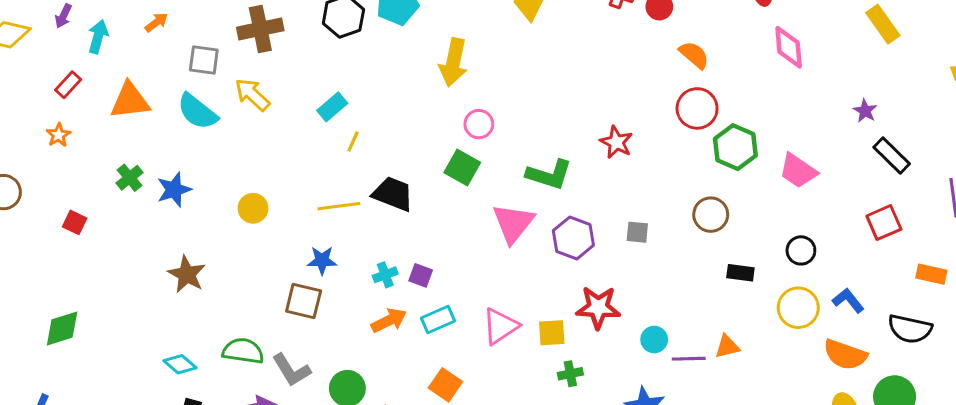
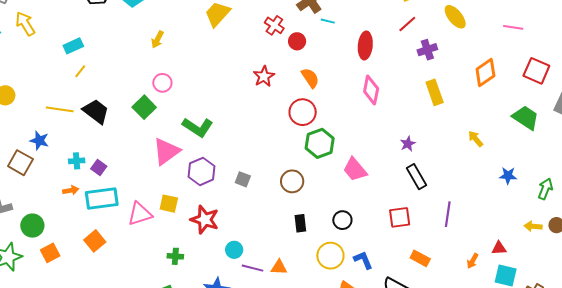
yellow arrow: (453, 62) -> (157, 39), size x0.6
red star: (616, 142) -> (264, 76), moved
black rectangle: (740, 273) -> (300, 223), turned 60
orange arrow: (389, 320) -> (71, 190), size x0.7
cyan rectangle: (438, 320) -> (102, 198), size x1.5
yellow square: (552, 333) -> (169, 204), moved

